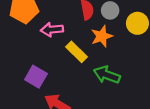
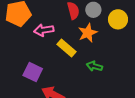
green arrow: (107, 75) -> (94, 66), size x0.7

